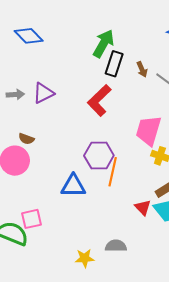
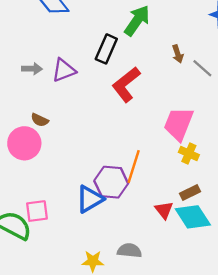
black rectangle: (114, 64) -> (106, 49), moved
purple hexagon: (99, 155) -> (111, 182), moved
blue triangle: (73, 186) -> (90, 199), moved, turned -36

